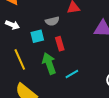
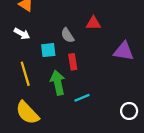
gray semicircle: (52, 21) -> (67, 35), turned 64

